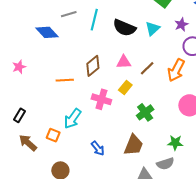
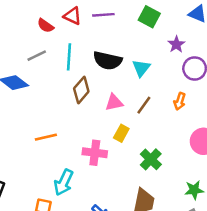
cyan triangle: (153, 29) -> (141, 68), moved
brown diamond: (93, 66) -> (81, 90), moved
orange arrow: (176, 70) -> (180, 101), size x0.6

